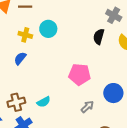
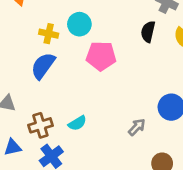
blue semicircle: (20, 58) -> (43, 66), size x1.5
pink pentagon: (80, 74) -> (101, 56), moved

